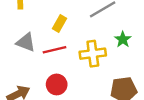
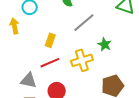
gray triangle: (26, 42) -> (29, 80), moved

